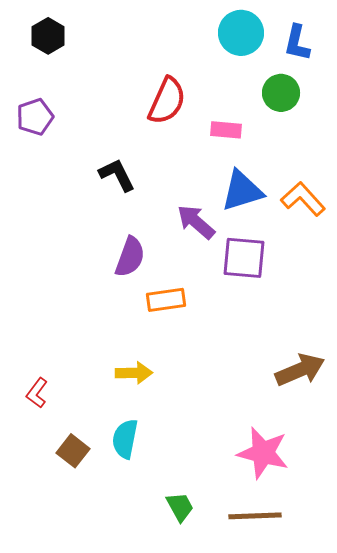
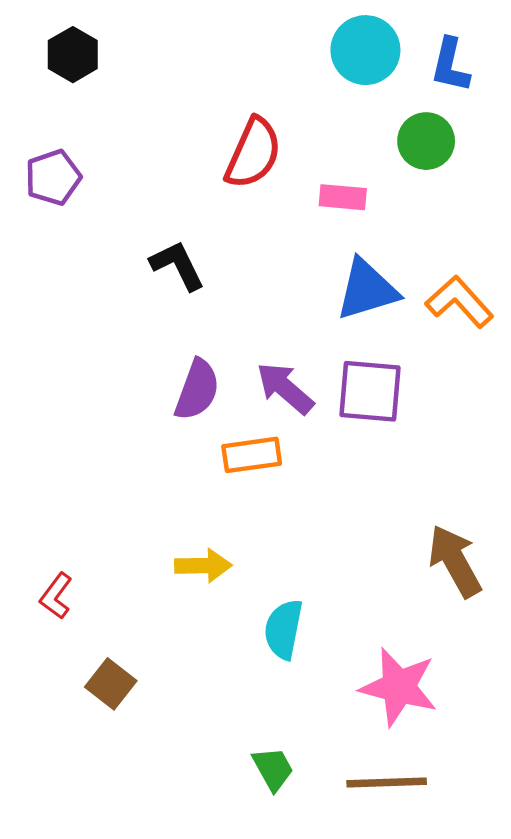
purple arrow: (196, 222) -> (285, 388), moved
brown arrow: (300, 370) -> (455, 561), turned -96
cyan semicircle: (125, 439) -> (284, 629), moved

